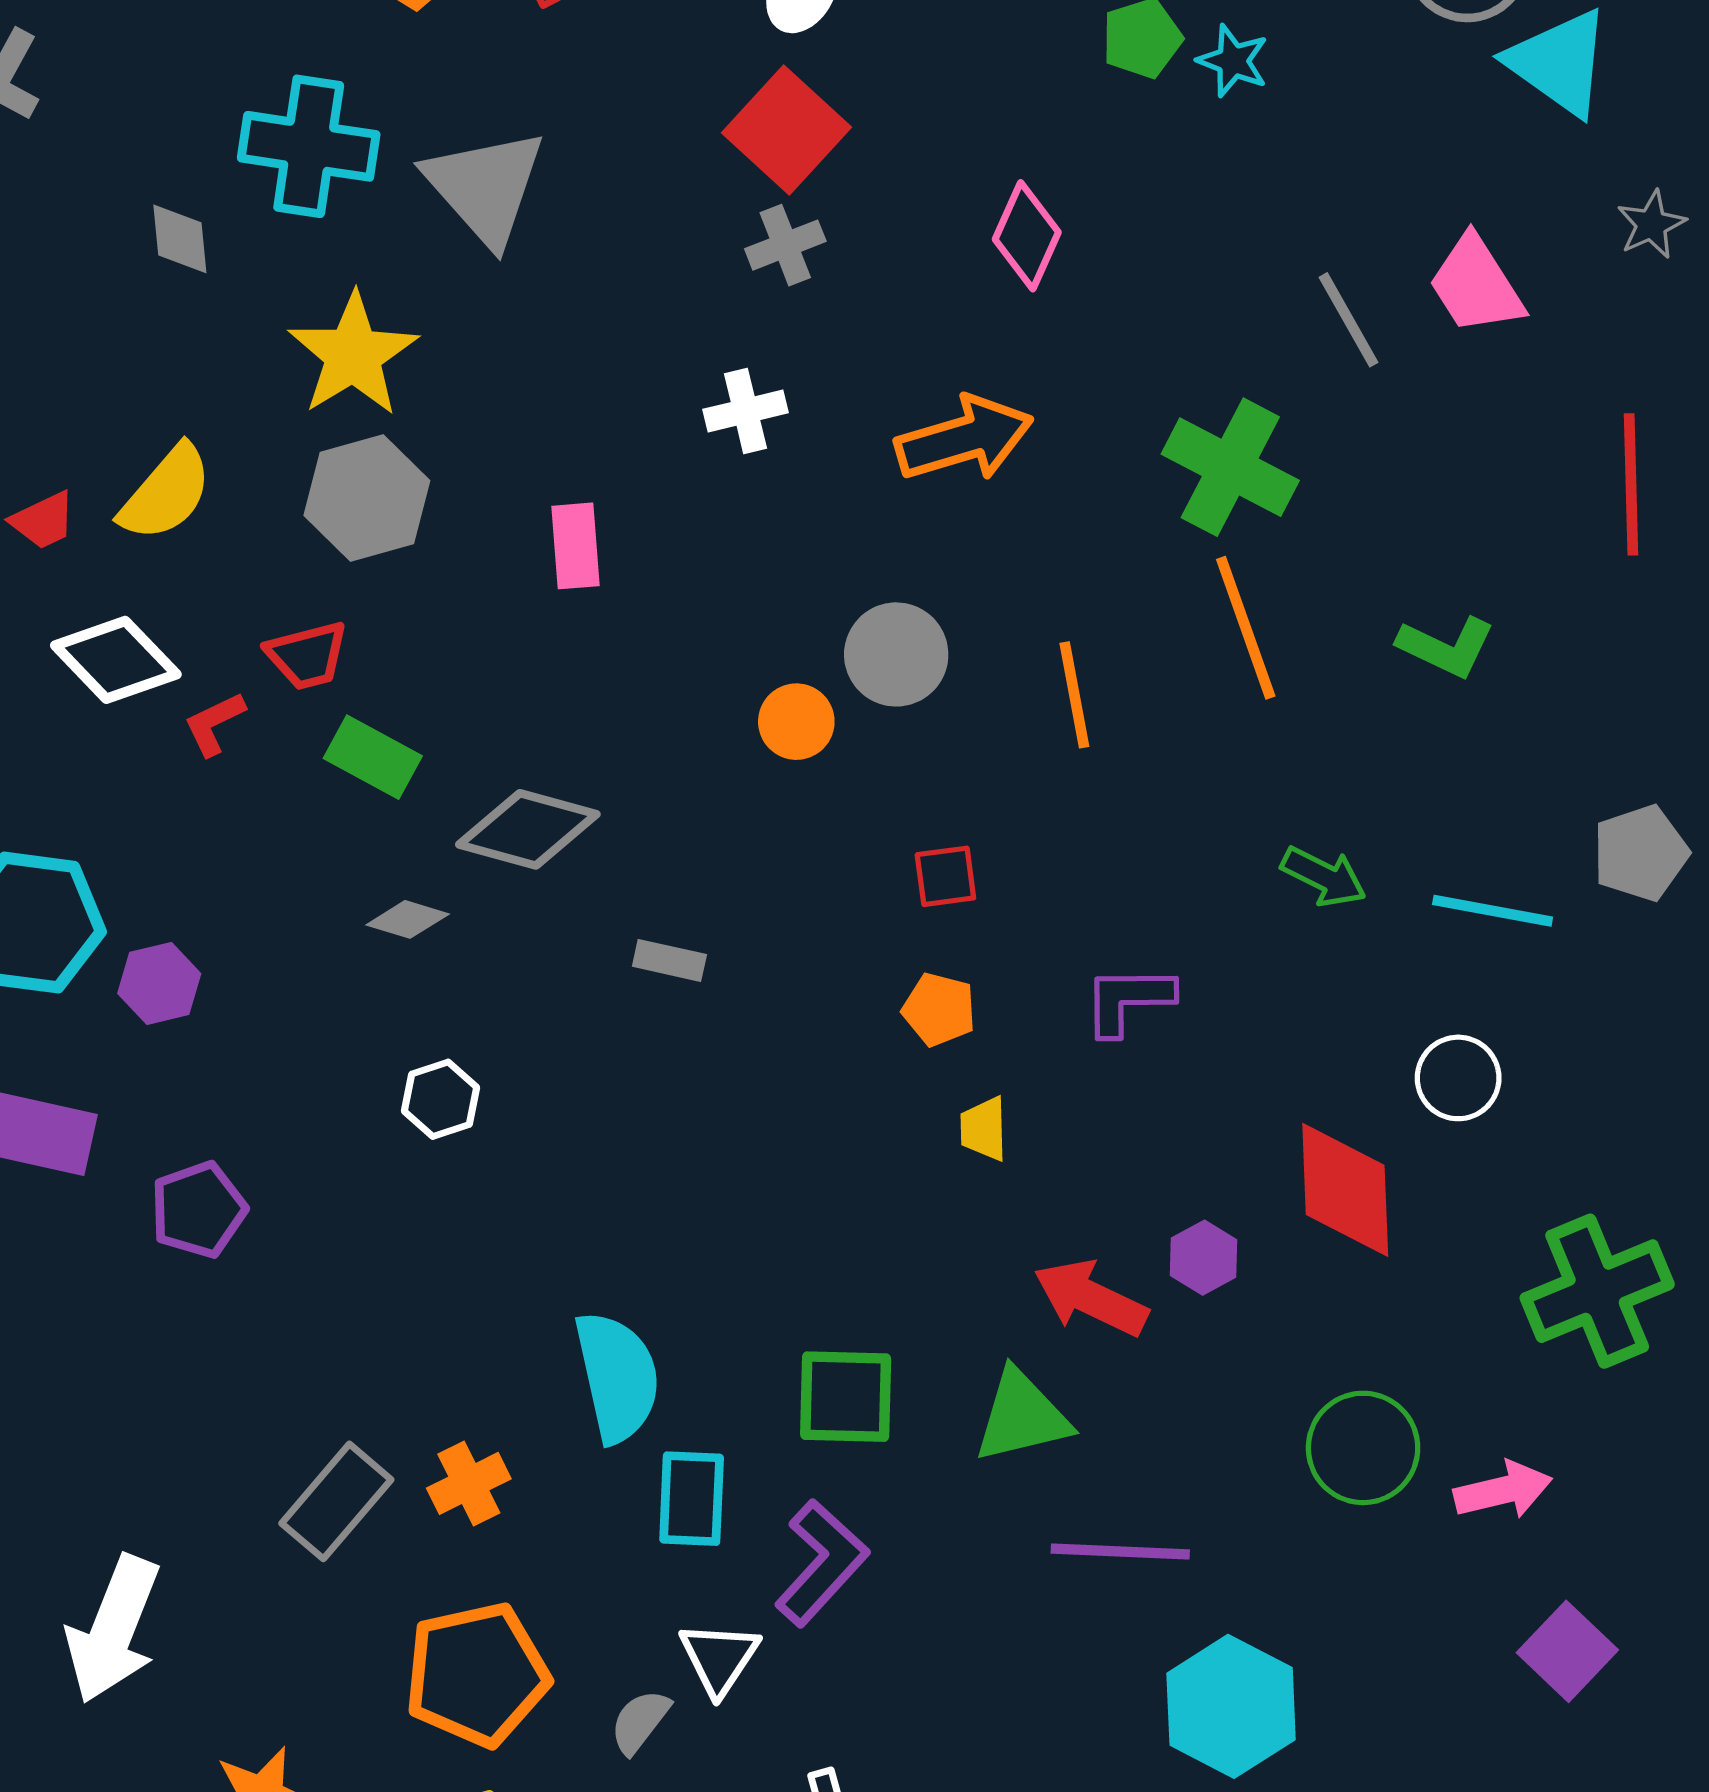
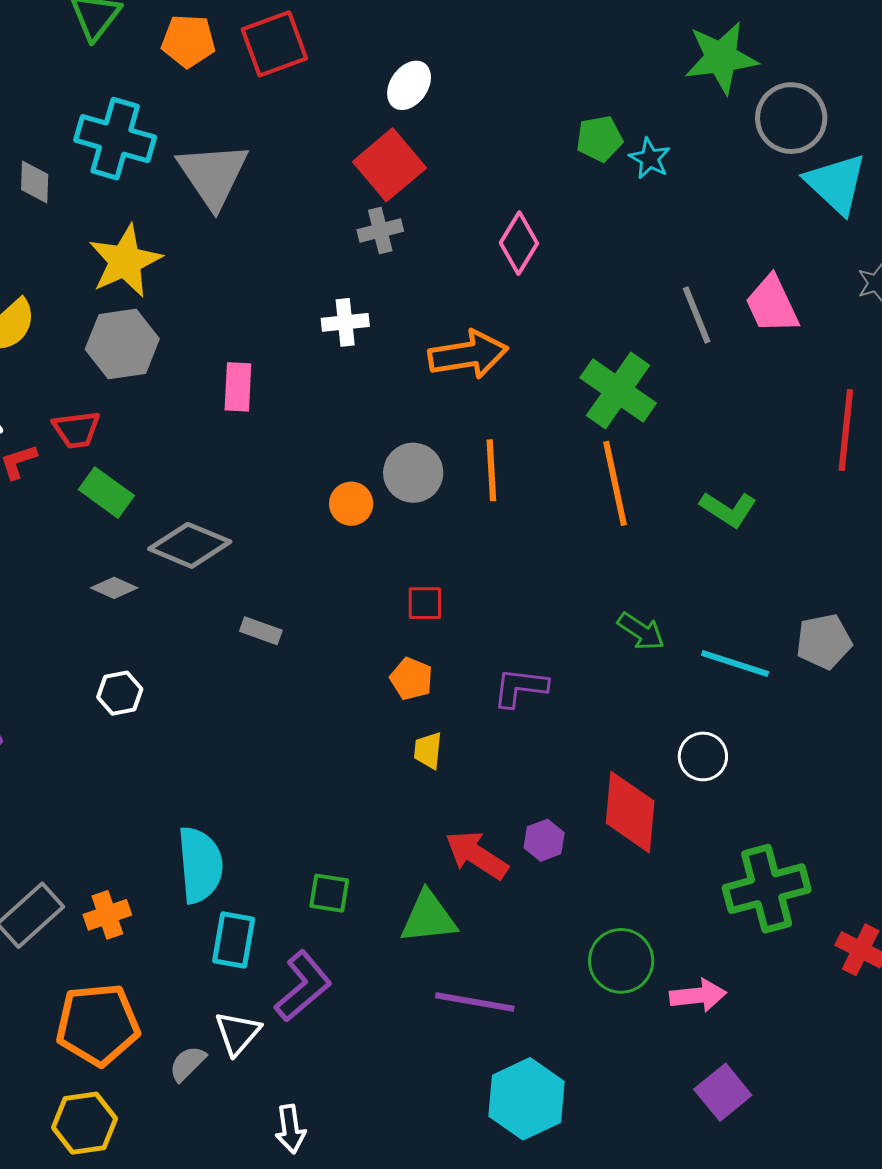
orange line: (1074, 695) -> (491, 470), moved
green square: (846, 1397) -> (329, 893), size x0.7

